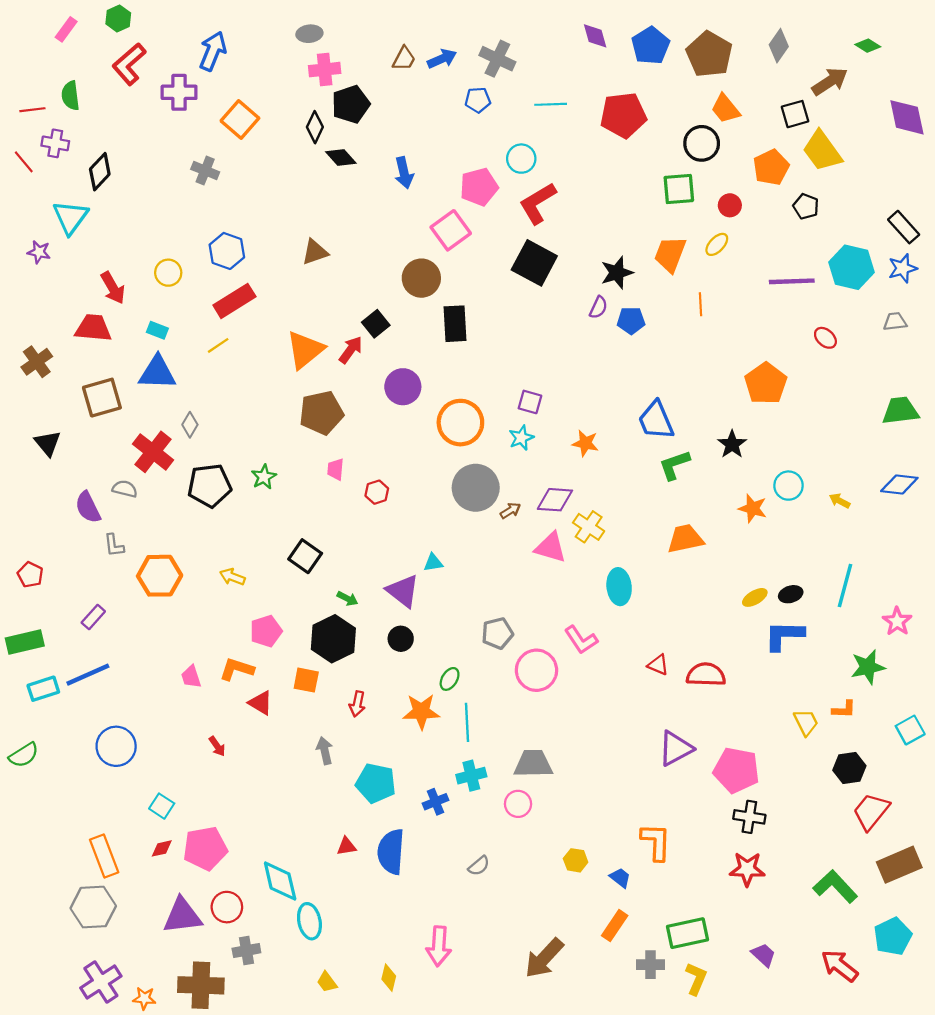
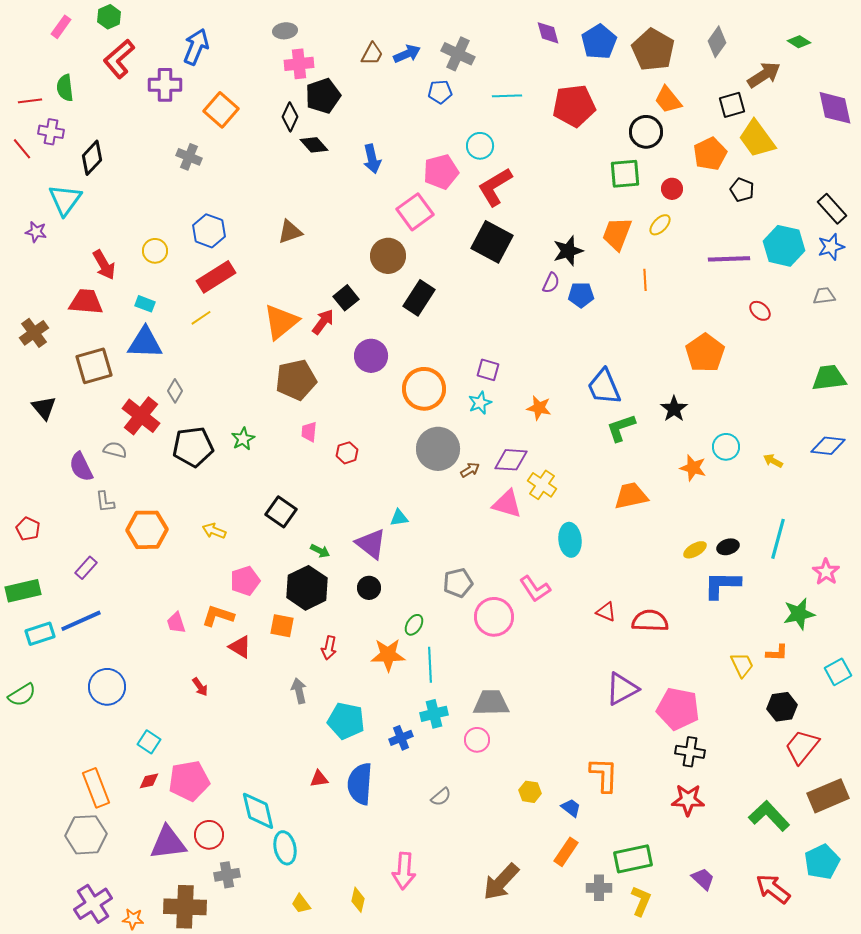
black rectangle: (455, 324) -> (419, 298), turned 36

